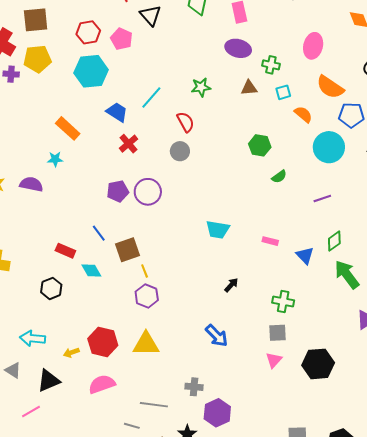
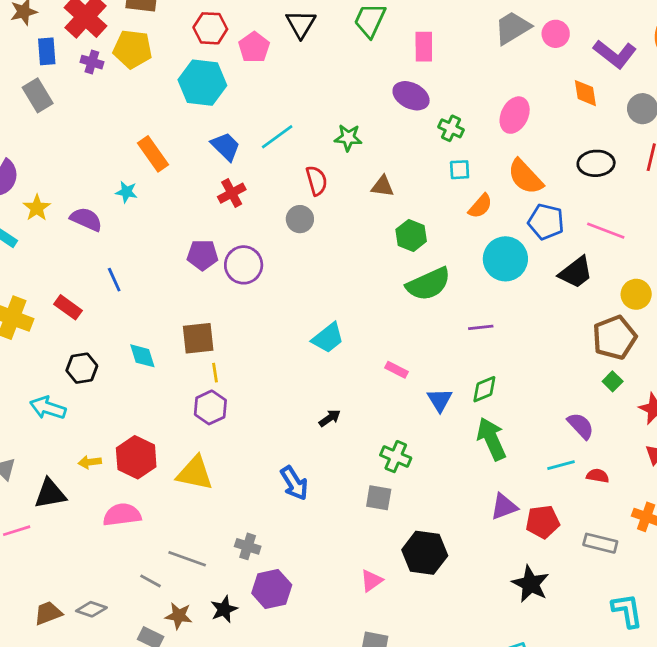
brown triangle: (249, 88) -> (383, 186), moved
orange semicircle: (303, 114) -> (480, 206), turned 78
green semicircle: (279, 177) -> (428, 284), size x2.0
cyan trapezoid: (218, 230) -> (328, 338), turned -60
blue line: (99, 233) -> (114, 280), moved
red rectangle: (65, 251) -> (68, 307), moved
cyan arrow: (33, 338) -> (48, 408), moved
pink triangle: (274, 360) -> (371, 581), moved

